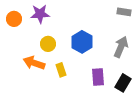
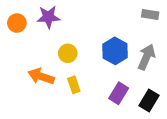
blue hexagon: (82, 42) -> (115, 51), moved
yellow circle: (48, 44) -> (68, 53), moved
purple rectangle: (98, 77) -> (119, 93), turned 36

